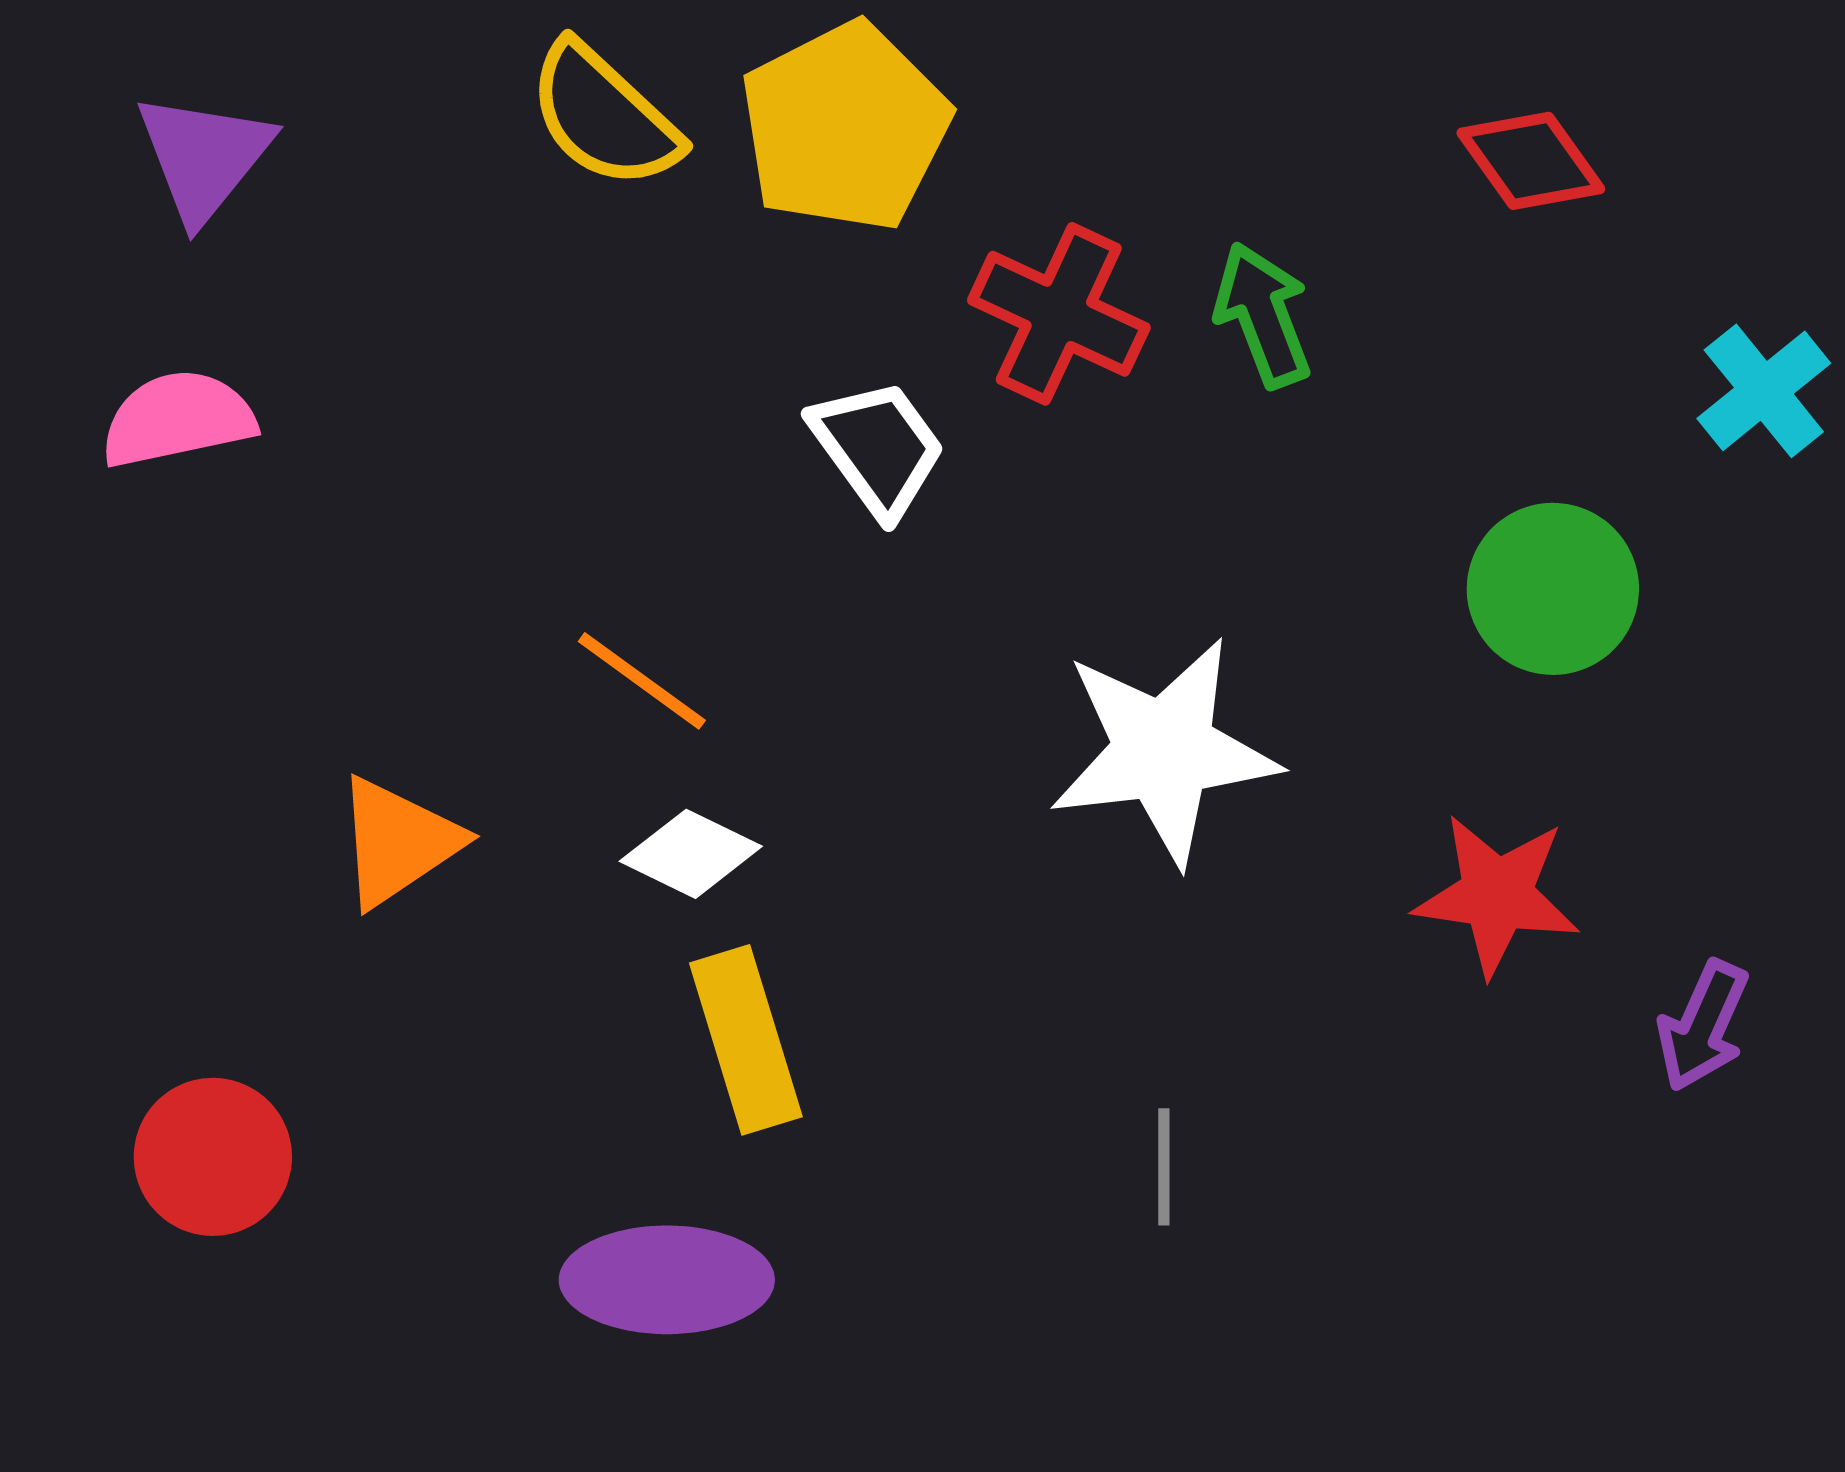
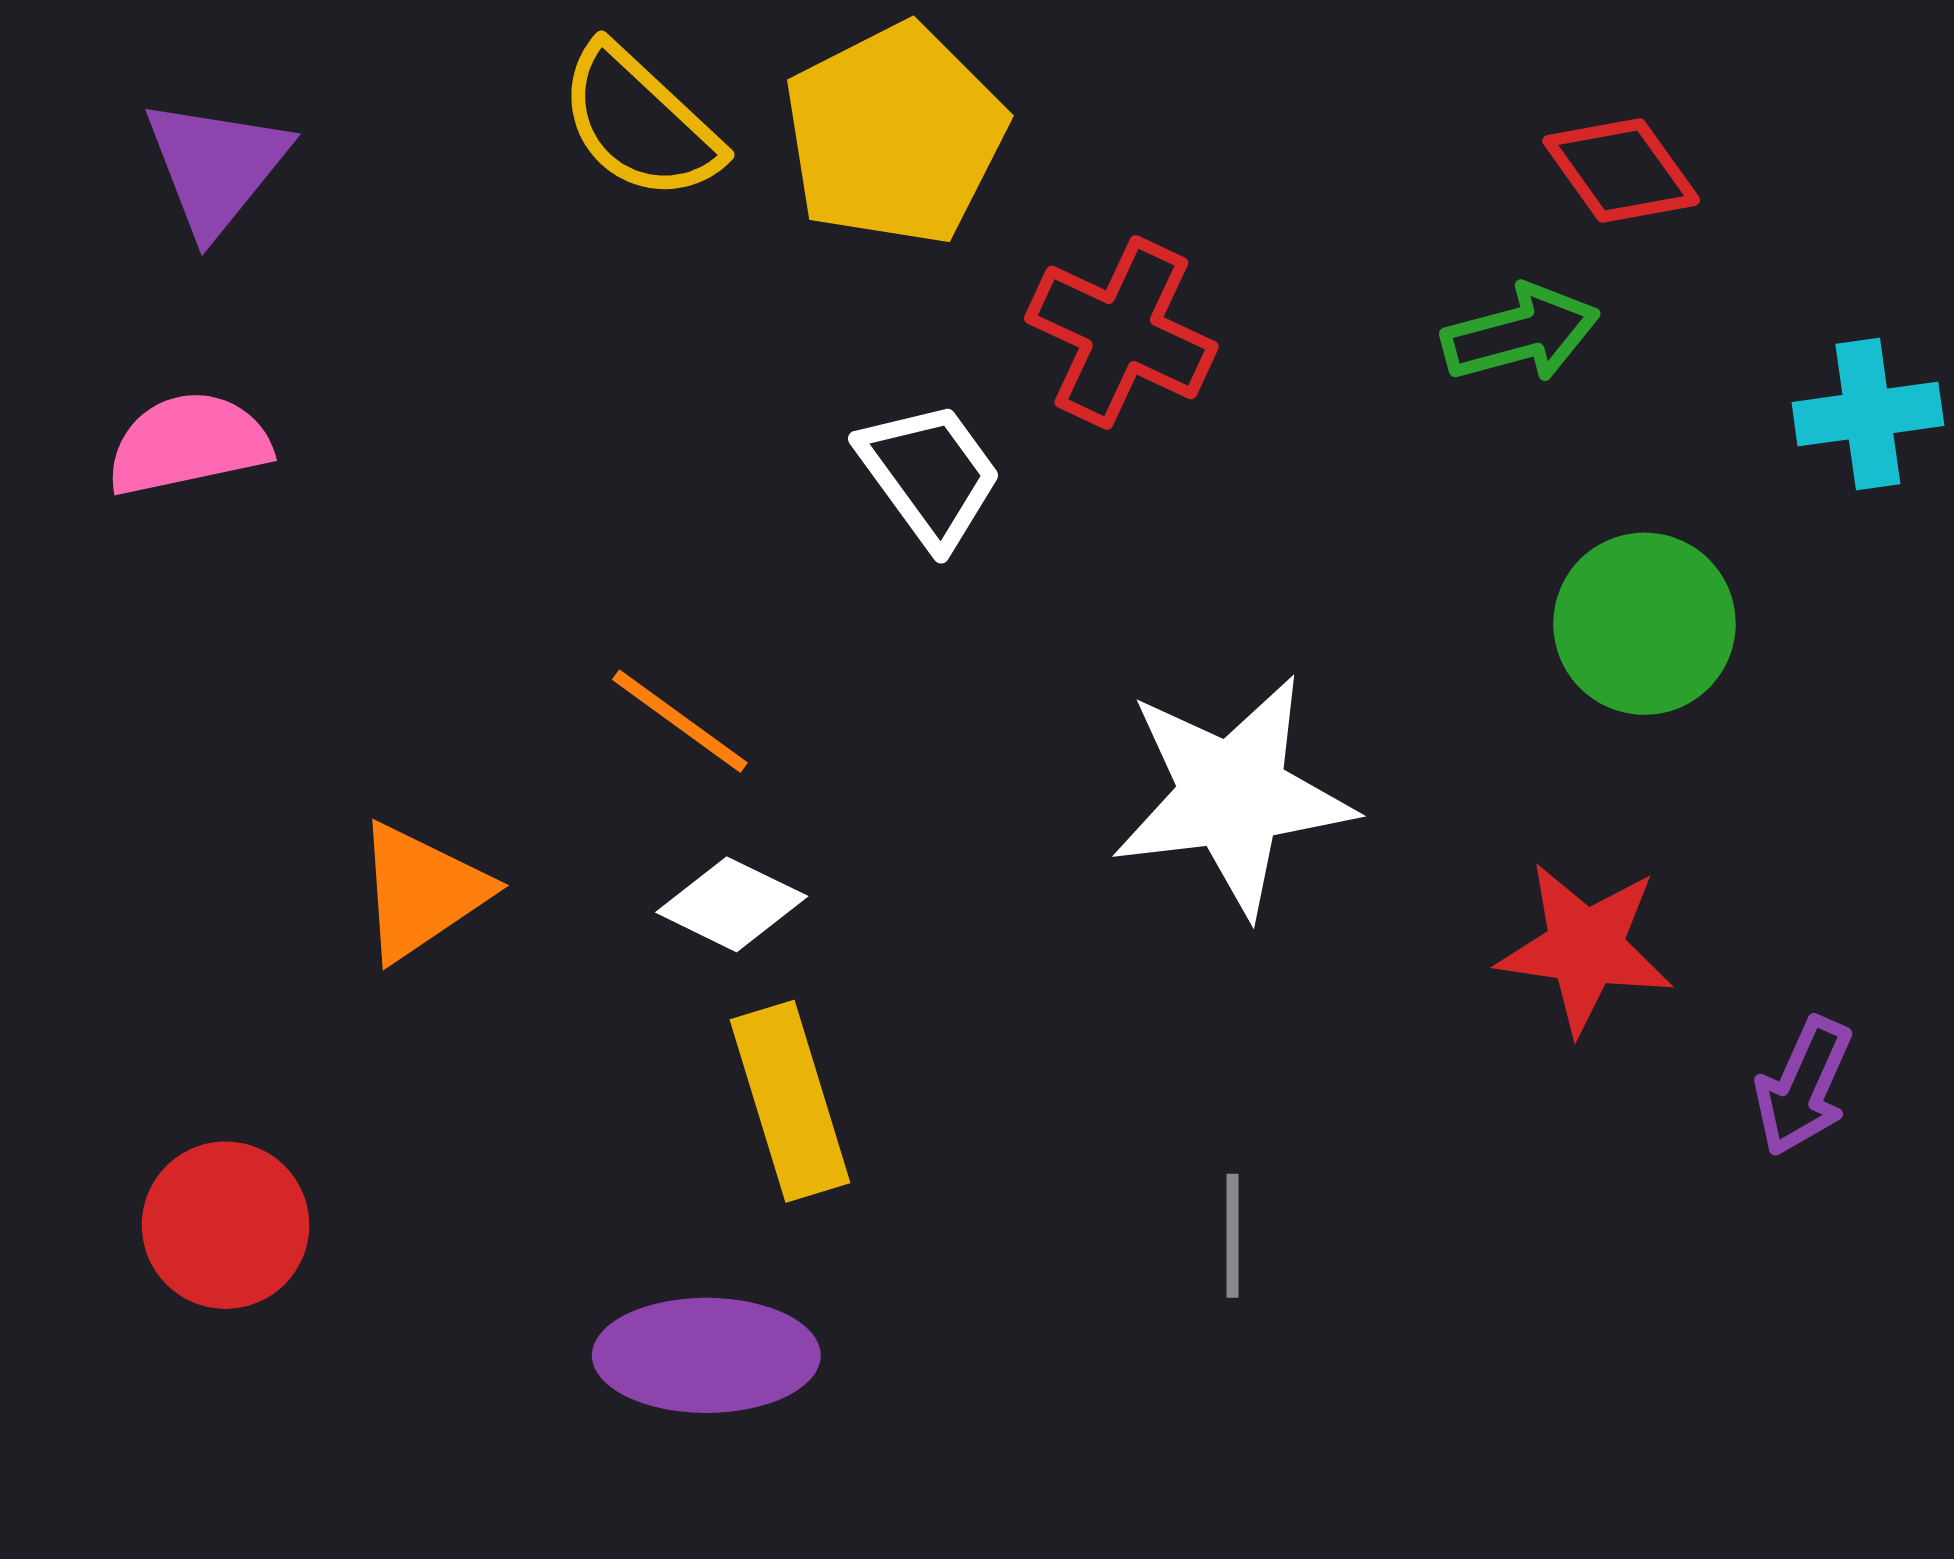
green arrow: (1263, 315) -> (1521, 334), moved, turned 96
cyan cross: (1764, 391) -> (1868, 414), turned 31

